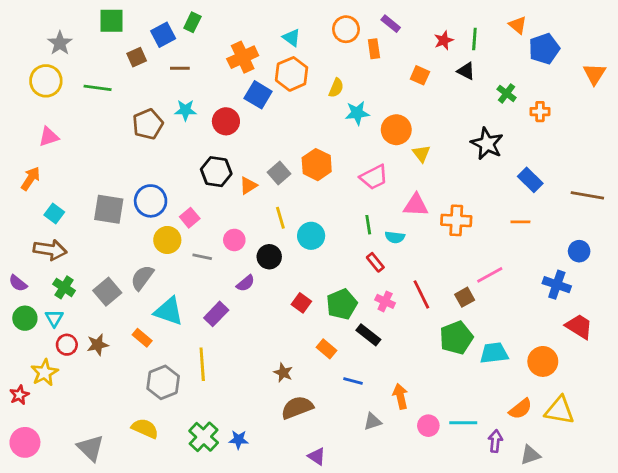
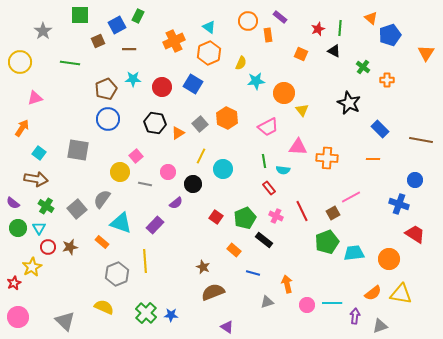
yellow circle: (46, 81) -> (20, 62), moved
blue square: (258, 95) -> (193, 84), moved
blue circle: (151, 201) -> (108, 119), moved
yellow line: (280, 218) -> (201, 156), turned 42

